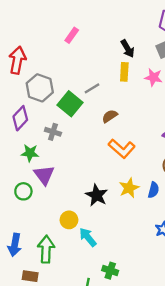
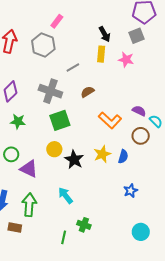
gray hexagon: (40, 88) -> (43, 45), moved
green square: (70, 104) -> (60, 120), moved, turned 30
gray cross: (53, 132) -> (50, 91), moved, size x1.6
orange L-shape: (122, 149) -> (110, 120), moved
purple triangle: (44, 175) -> (29, 169), moved, turned -30
yellow circle: (69, 220) -> (54, 149), moved

